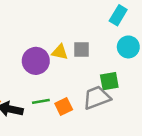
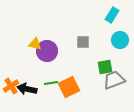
yellow triangle: (60, 52) -> (35, 44), moved
gray trapezoid: (97, 98) -> (114, 80), moved
orange square: (64, 106) -> (69, 87), size x1.5

